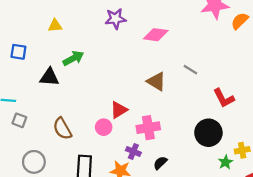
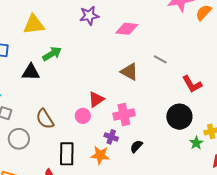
yellow triangle: (55, 26) -> (34, 25), size x1.6
gray circle: (34, 162) -> (19, 139), moved

